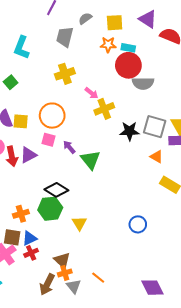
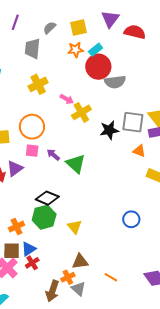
purple triangle: (148, 19) -> (110, 19), turned 42
cyan rectangle: (128, 48) -> (96, 50), turned -40
brown triangle: (62, 260) -> (80, 262), moved, turned -42
orange line: (98, 278) -> (111, 277), moved

